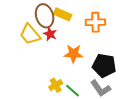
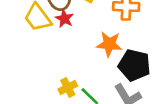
orange star: (74, 54) -> (109, 44), moved

